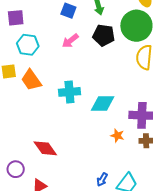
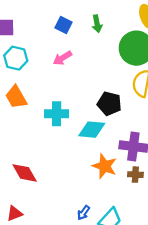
black pentagon: (104, 35) -> (109, 104), moved
orange star: (117, 136) -> (105, 166), size x1.6

